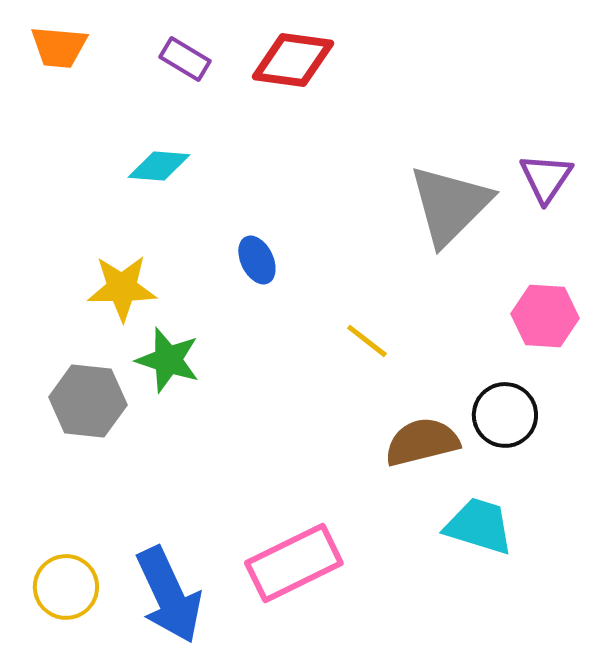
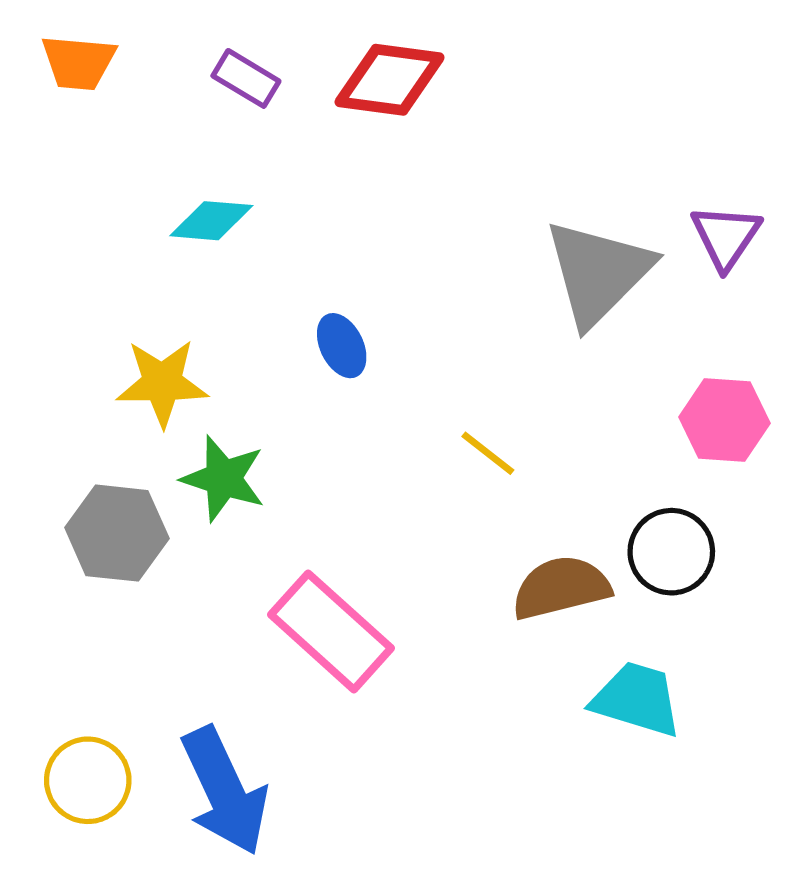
pink rectangle: (294, 563) -> (331, 631), moved, turned 68

